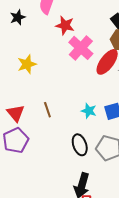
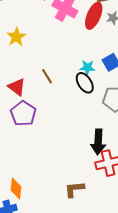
black ellipse: (80, 145) -> (85, 83), moved

